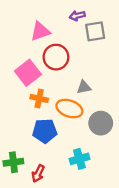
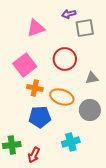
red circle: (56, 57) -> (65, 59), moved
gray triangle: (84, 87) -> (92, 78), moved

